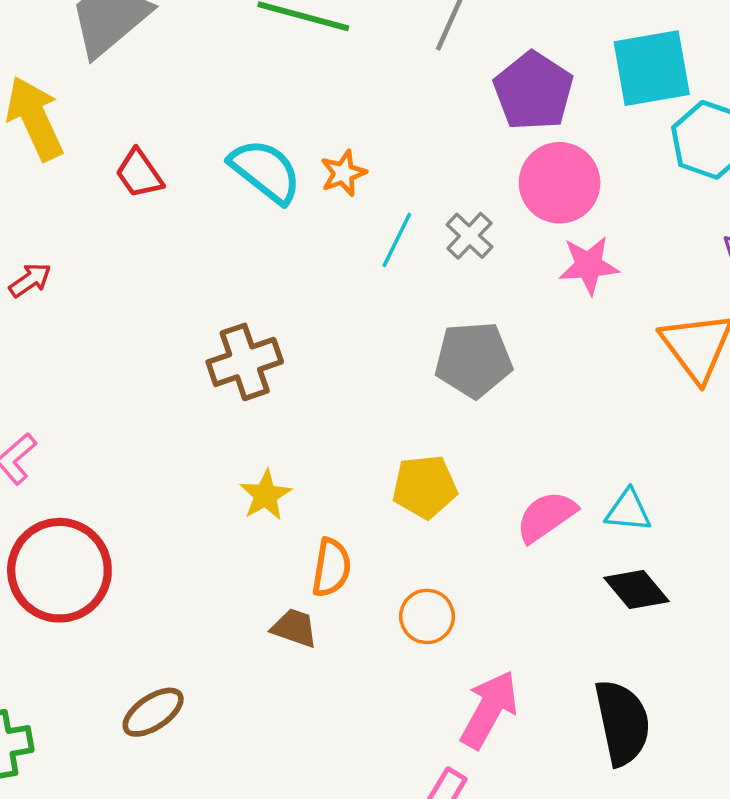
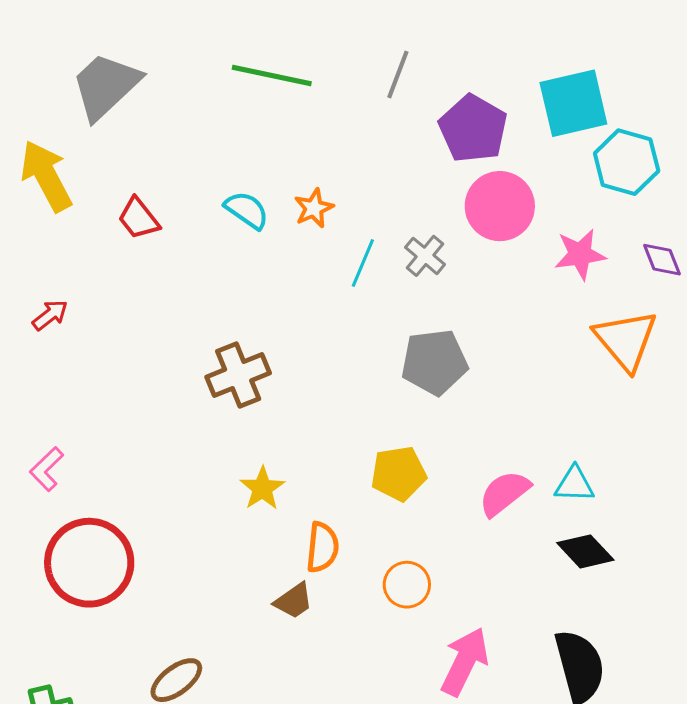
cyan semicircle: (265, 171) -> (247, 210), size x0.7
pink star: (589, 265) -> (580, 254), moved
brown trapezoid: (294, 628) -> (294, 601), turned 129

